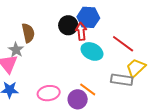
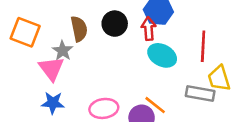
black circle: (68, 25) -> (115, 24), moved
red line: (123, 44) -> (203, 46), turned 55
yellow trapezoid: (136, 68) -> (219, 78), turned -65

